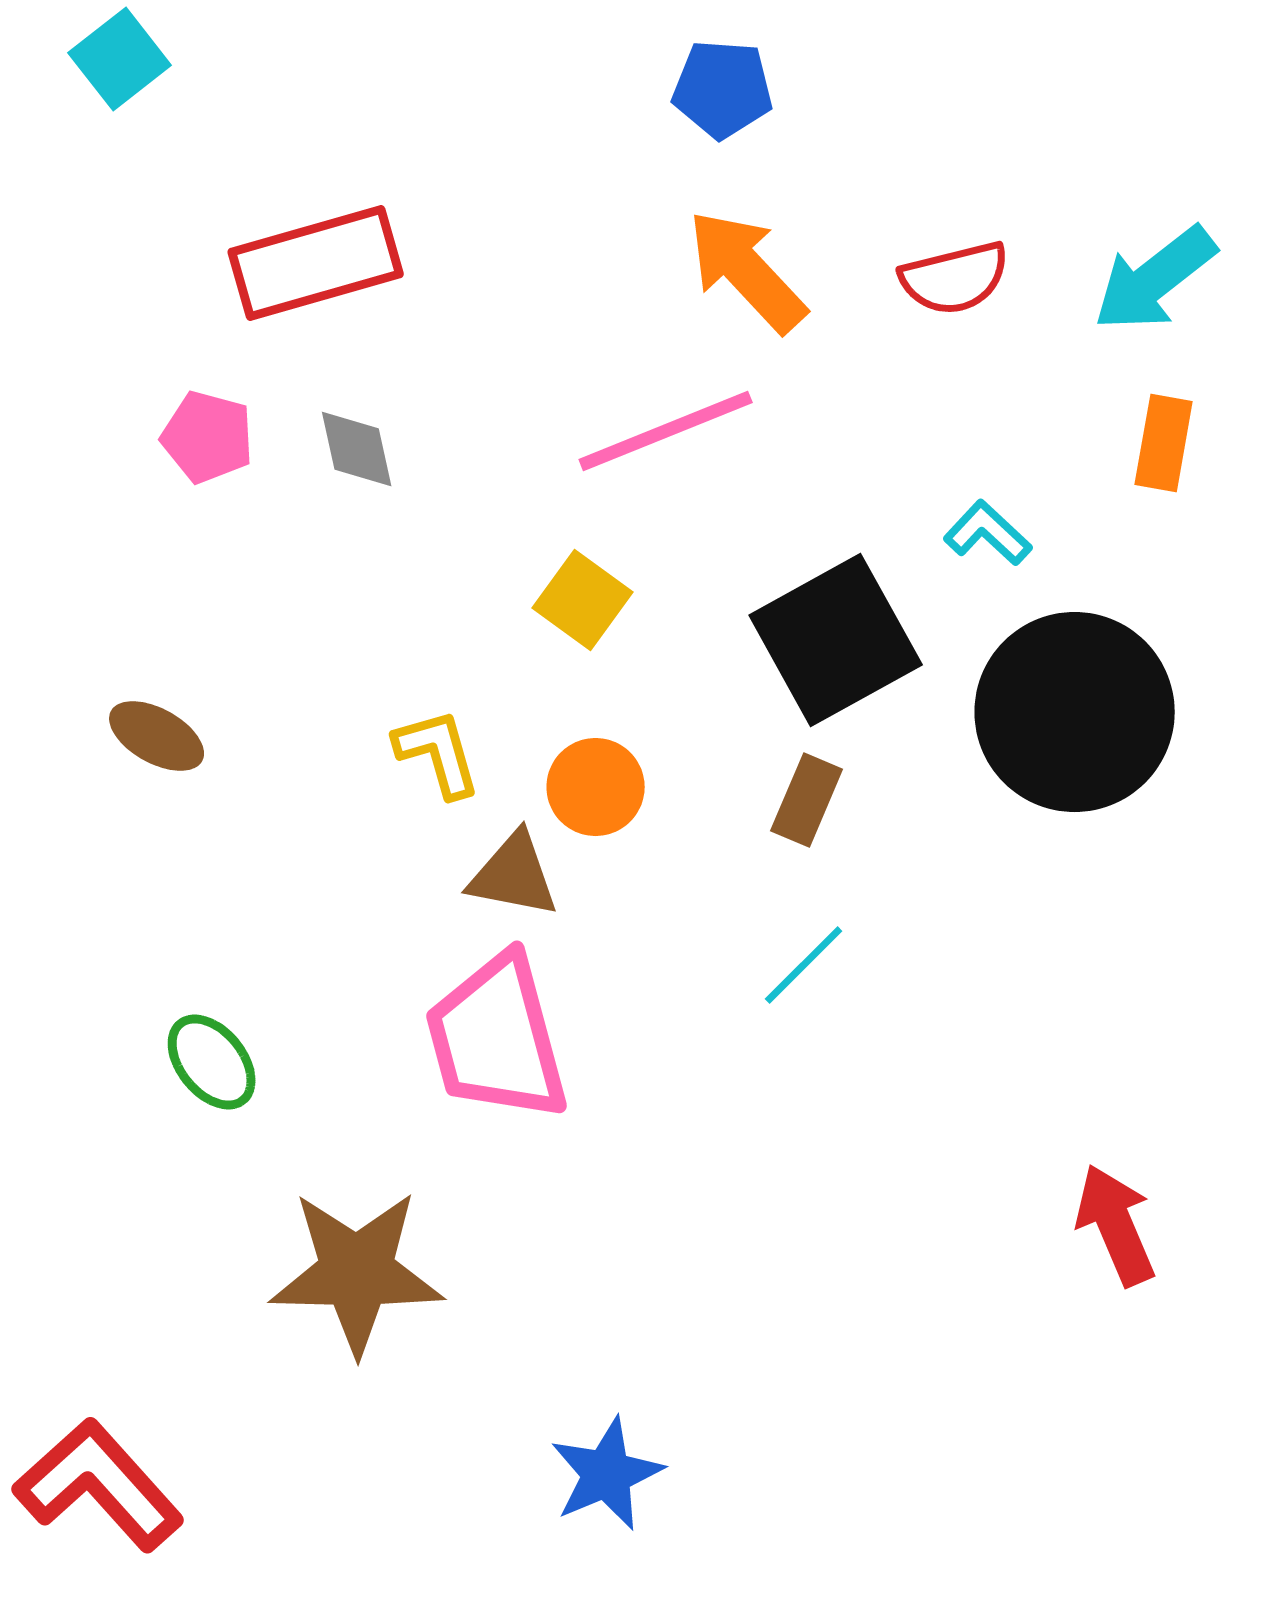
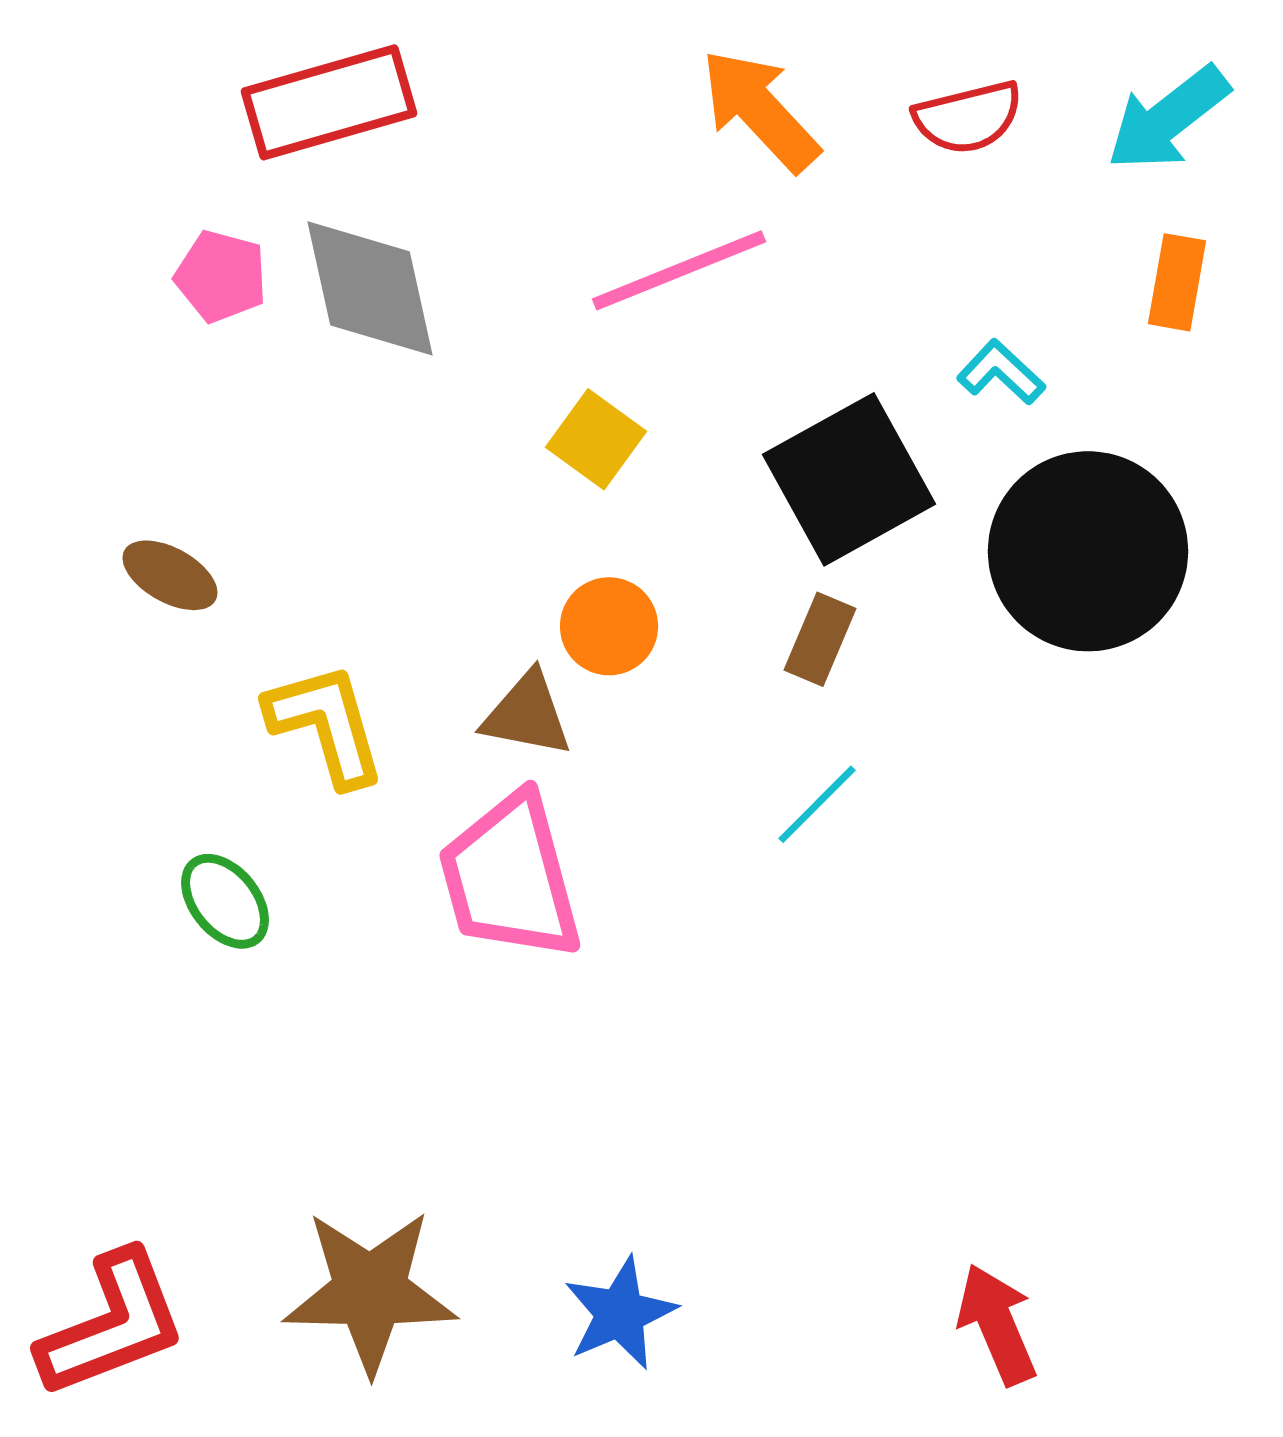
gray diamond: (357, 449) -> (370, 288), size x1.8
yellow L-shape: (438, 753) -> (326, 724), moved, size x1.4
red arrow: (1116, 1225) -> (997, 1324), moved
brown star: (357, 1272) -> (370, 1291), moved
red L-shape: (99, 1485) -> (112, 1324), turned 111

